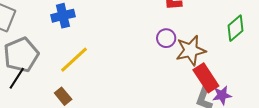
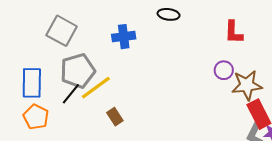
yellow line: (74, 60) -> (96, 88), moved

